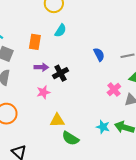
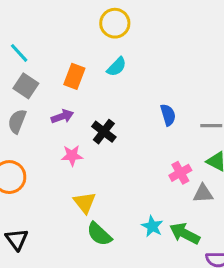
purple arrow: (41, 67) -> (62, 116), moved, turned -32
black cross: (60, 73) -> (104, 132), turned -35
yellow triangle: (57, 120) -> (85, 203), turned 42

